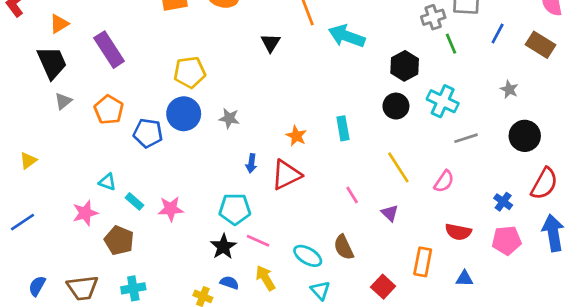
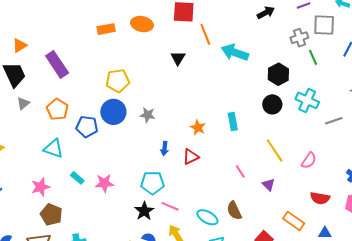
gray line: (466, 138) -> (334, 121), moved
red triangle: (286, 175) -> (191, 157), size x0.7
cyan triangle: (107, 182) -> (53, 149), moved, size x1.5
brown pentagon: (119, 240) -> (51, 215), moved
orange rectangle: (423, 262) -> (294, 221), turned -65

